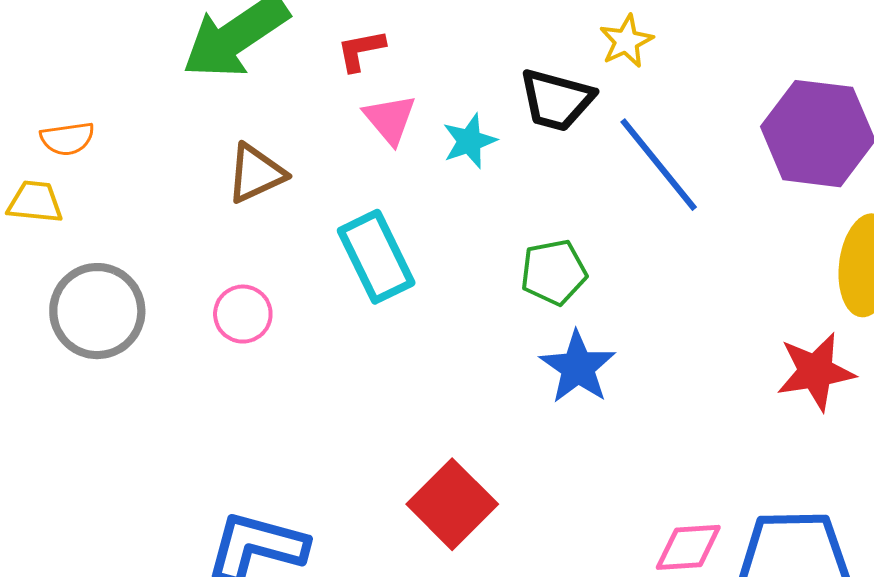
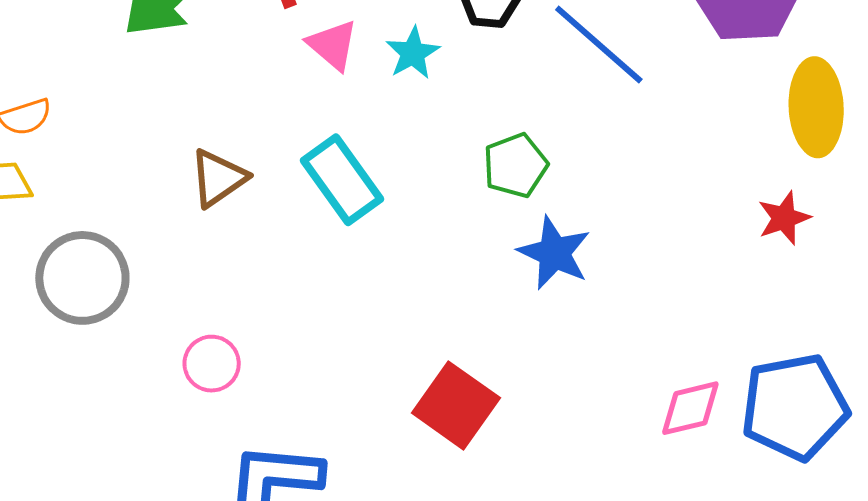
brown triangle: (256, 173) -> (218, 178), moved
pink circle: (243, 314) -> (212, 364), moved
red star: (816, 372) -> (784, 218), size x0.7

